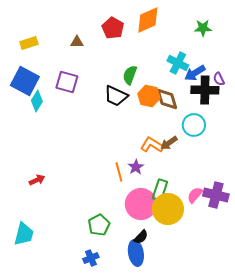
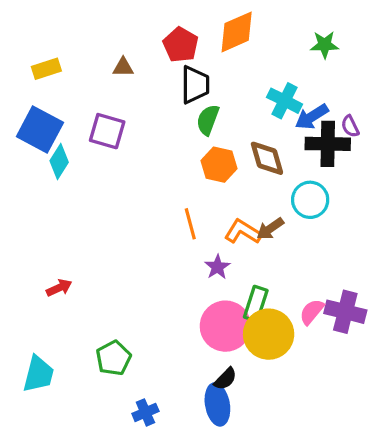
black trapezoid: (116, 96) -> (195, 85), moved, turned -115
orange hexagon: (149, 96) -> (219, 165), moved
orange line: (119, 172) -> (190, 224), moved
green pentagon: (99, 225) -> (114, 358), moved

